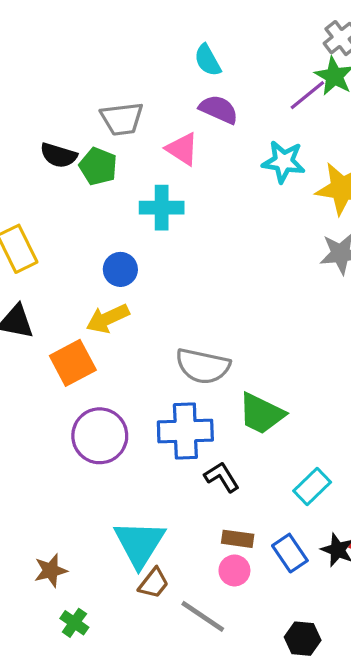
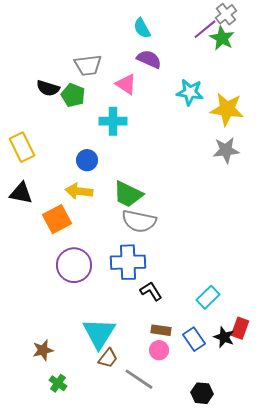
purple line: (307, 95) -> (205, 29), moved
yellow arrow: (108, 319) -> (79, 191), turned 32
green trapezoid: (261, 414) -> (128, 194), moved

